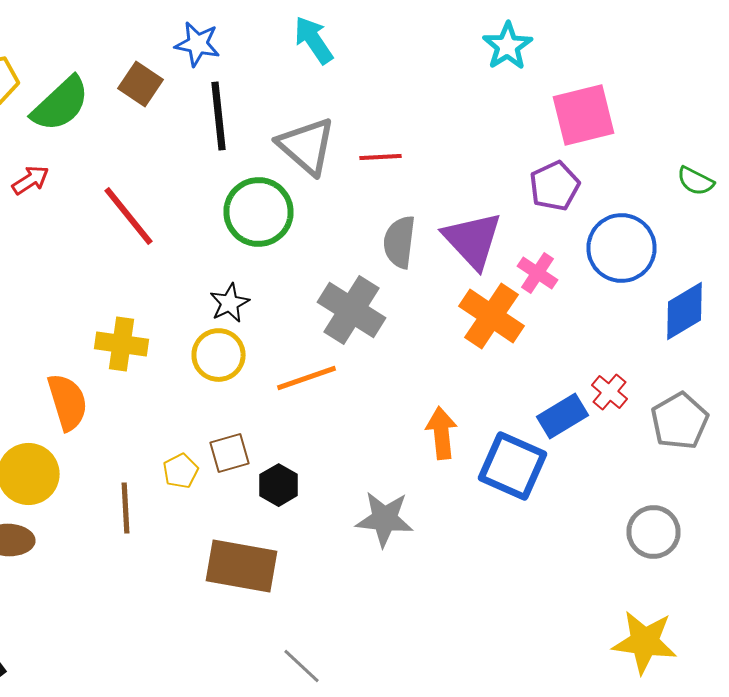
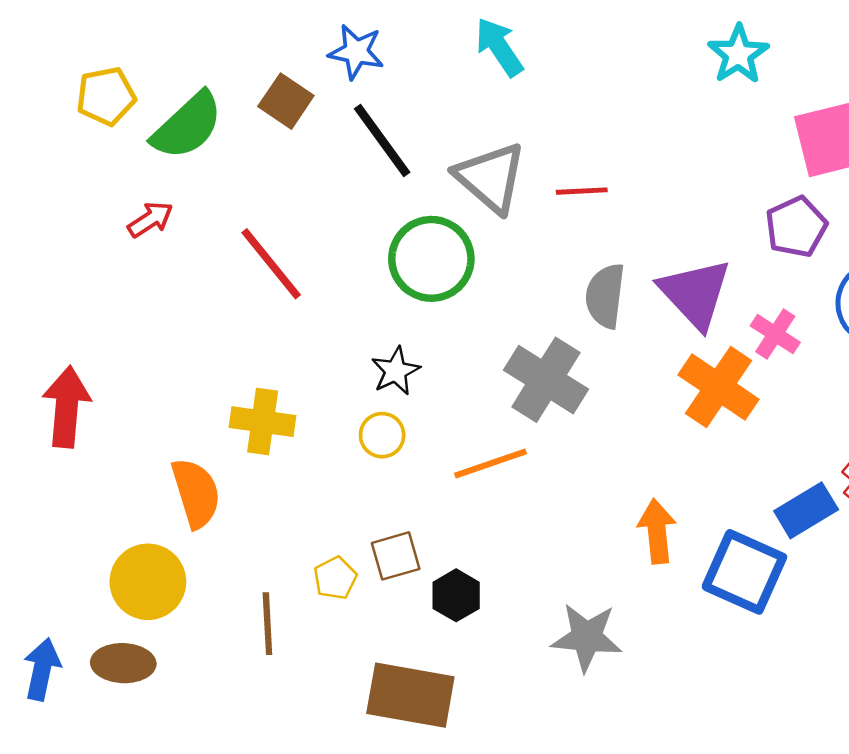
black line: (218, 116) -> (382, 141), turned -30
yellow circle: (218, 355) -> (382, 435), size x0.7

